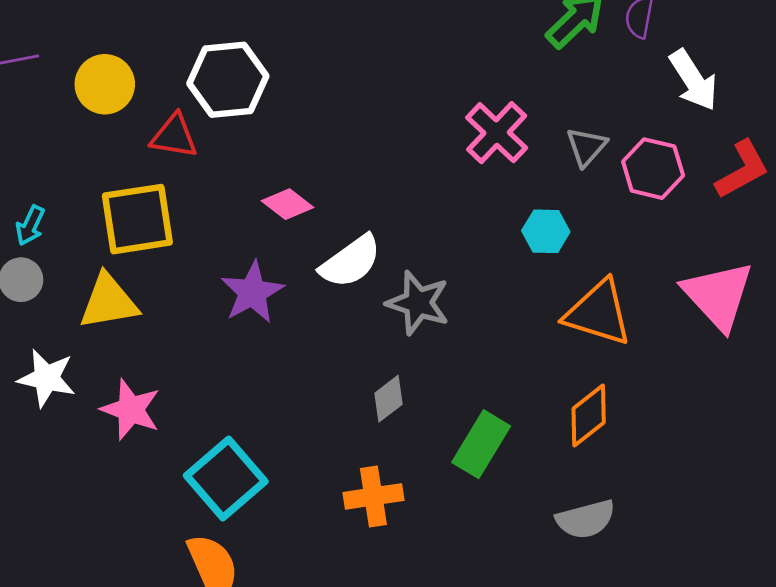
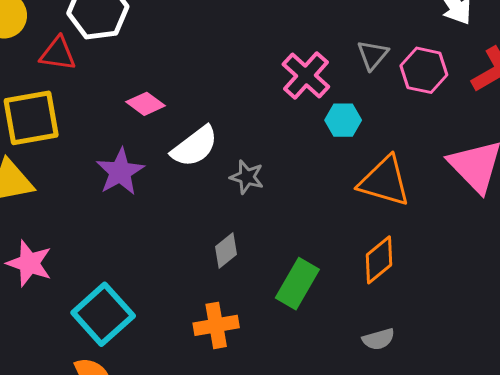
pink cross: (497, 133) -> (306, 76), moved
gray star: (418, 303) -> (247, 177), size x0.7
gray semicircle: (586, 519) -> (378, 339), size x0.7

